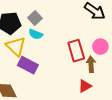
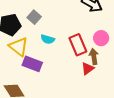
cyan semicircle: (36, 34) -> (48, 39), moved
red triangle: (85, 86) -> (88, 69), moved

